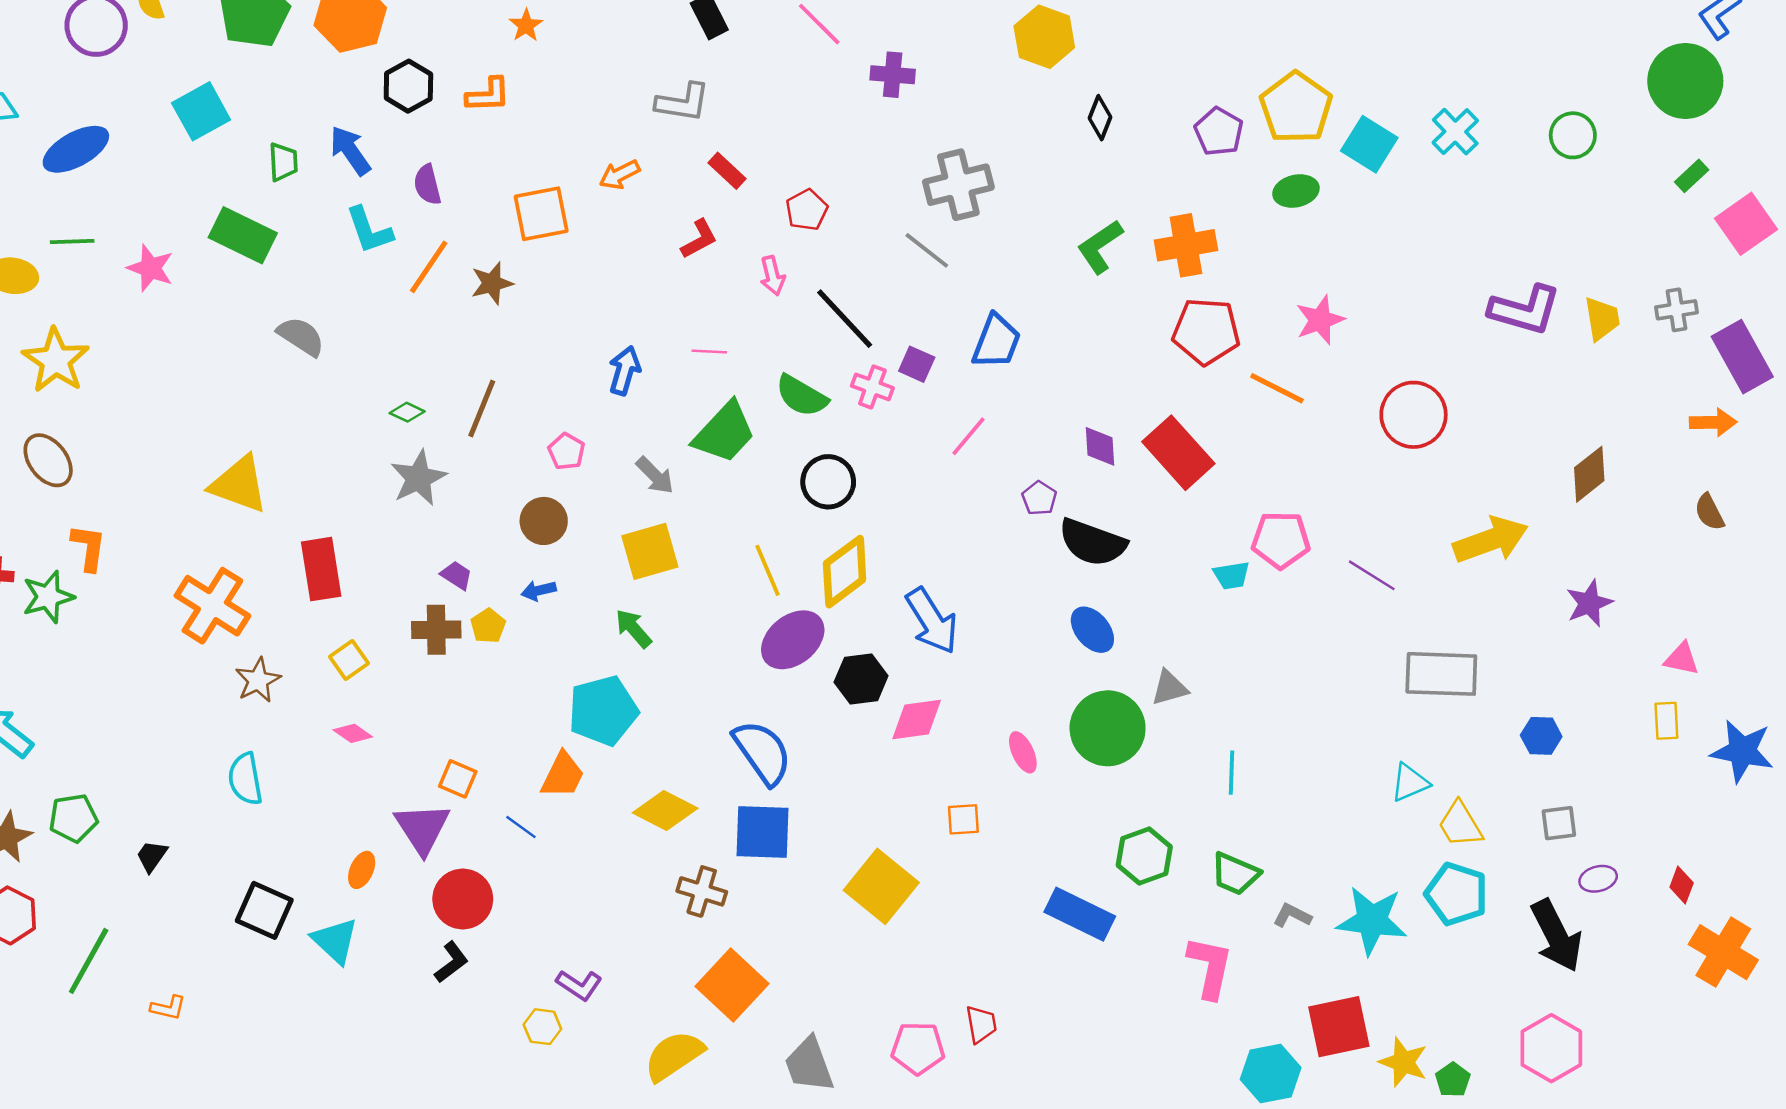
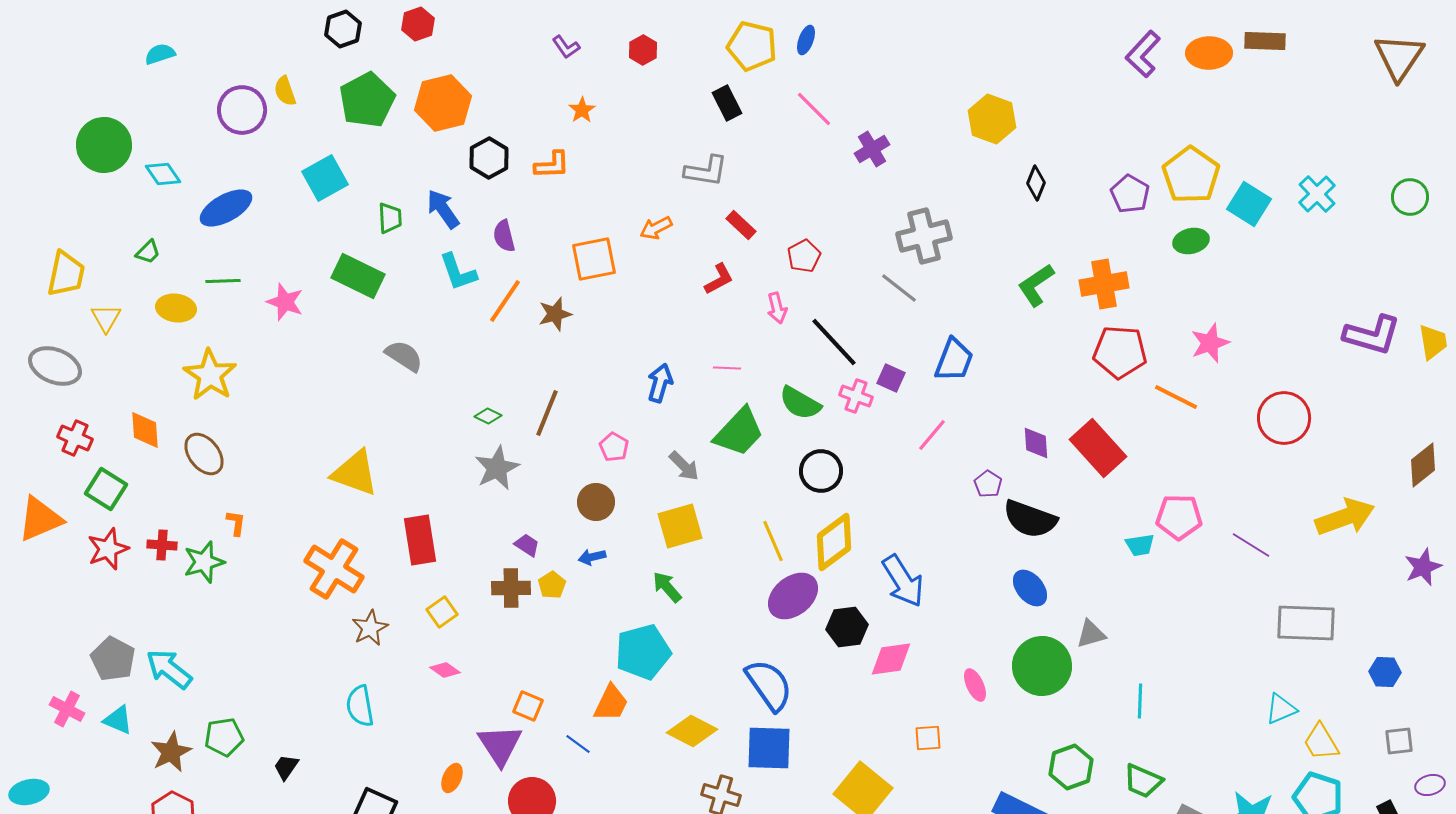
purple cross: (893, 75) -> (872, 149), turned -36
orange L-shape: (89, 548) -> (236, 523), size x0.7

